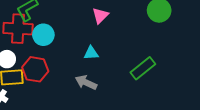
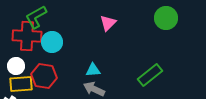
cyan triangle: (91, 53) -> (93, 70), moved

